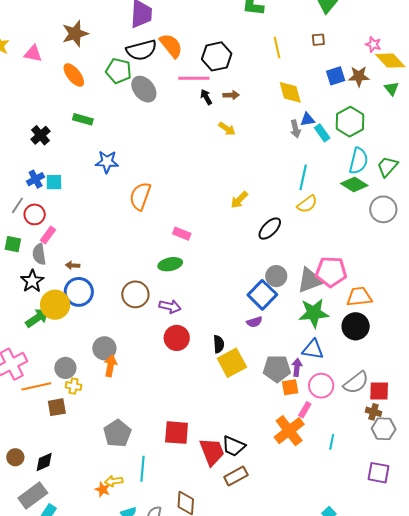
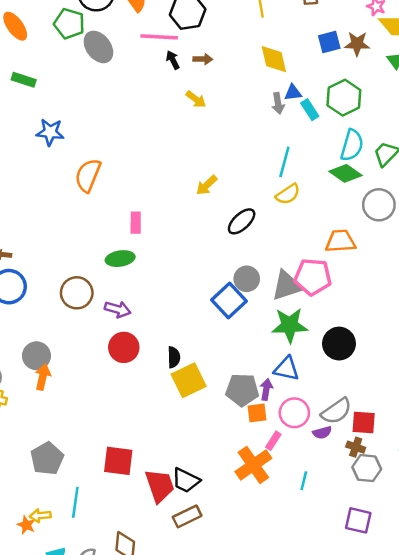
pink rectangle: (182, 234) -> (136, 223), turned 66
orange trapezoid: (359, 297) -> (340, 241), moved
purple semicircle: (254, 322) -> (322, 433), moved

